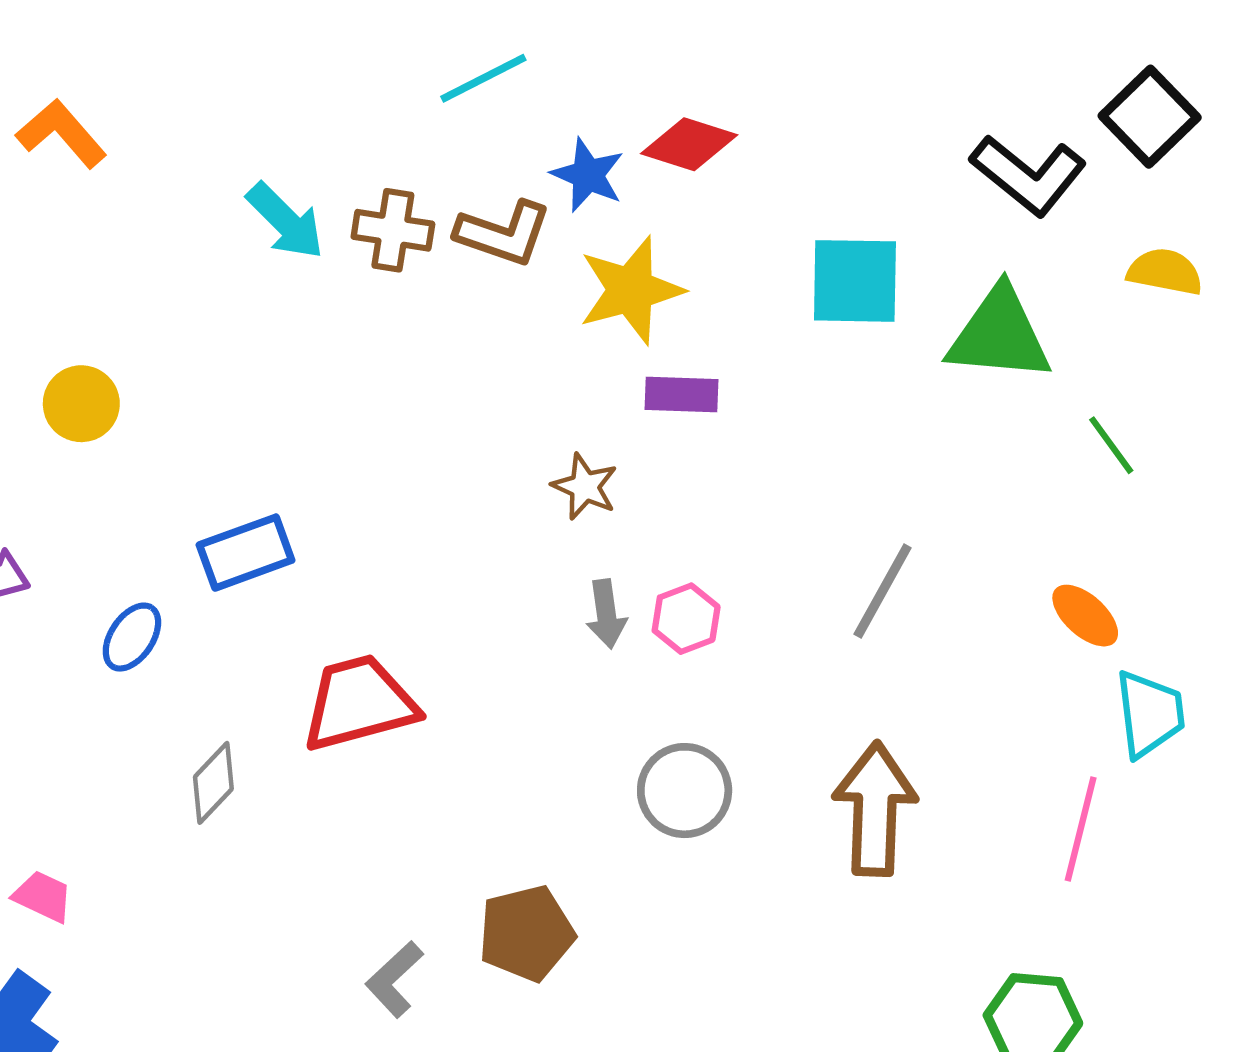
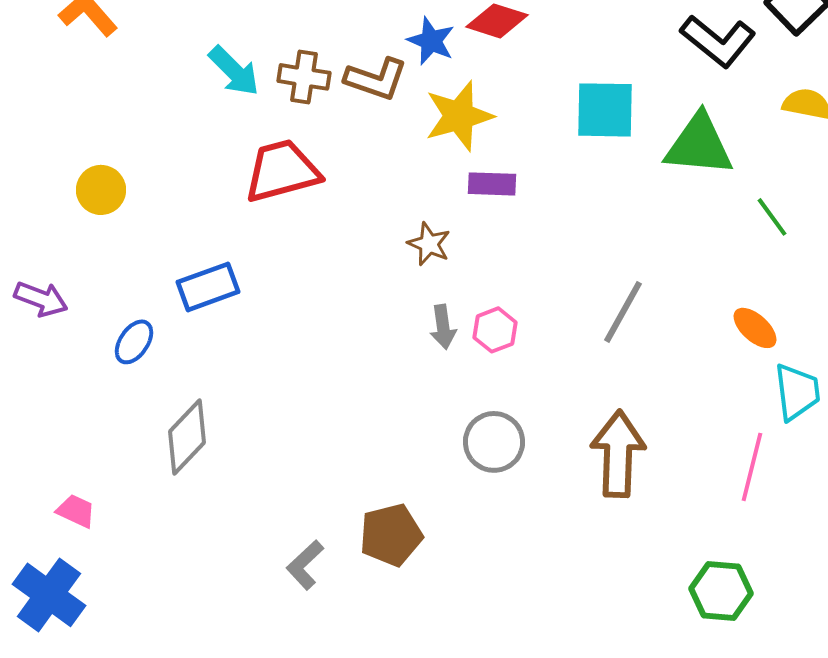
red trapezoid: (359, 703) -> (282, 171), moved
gray diamond: (213, 783) -> (187, 437), size x1.4

